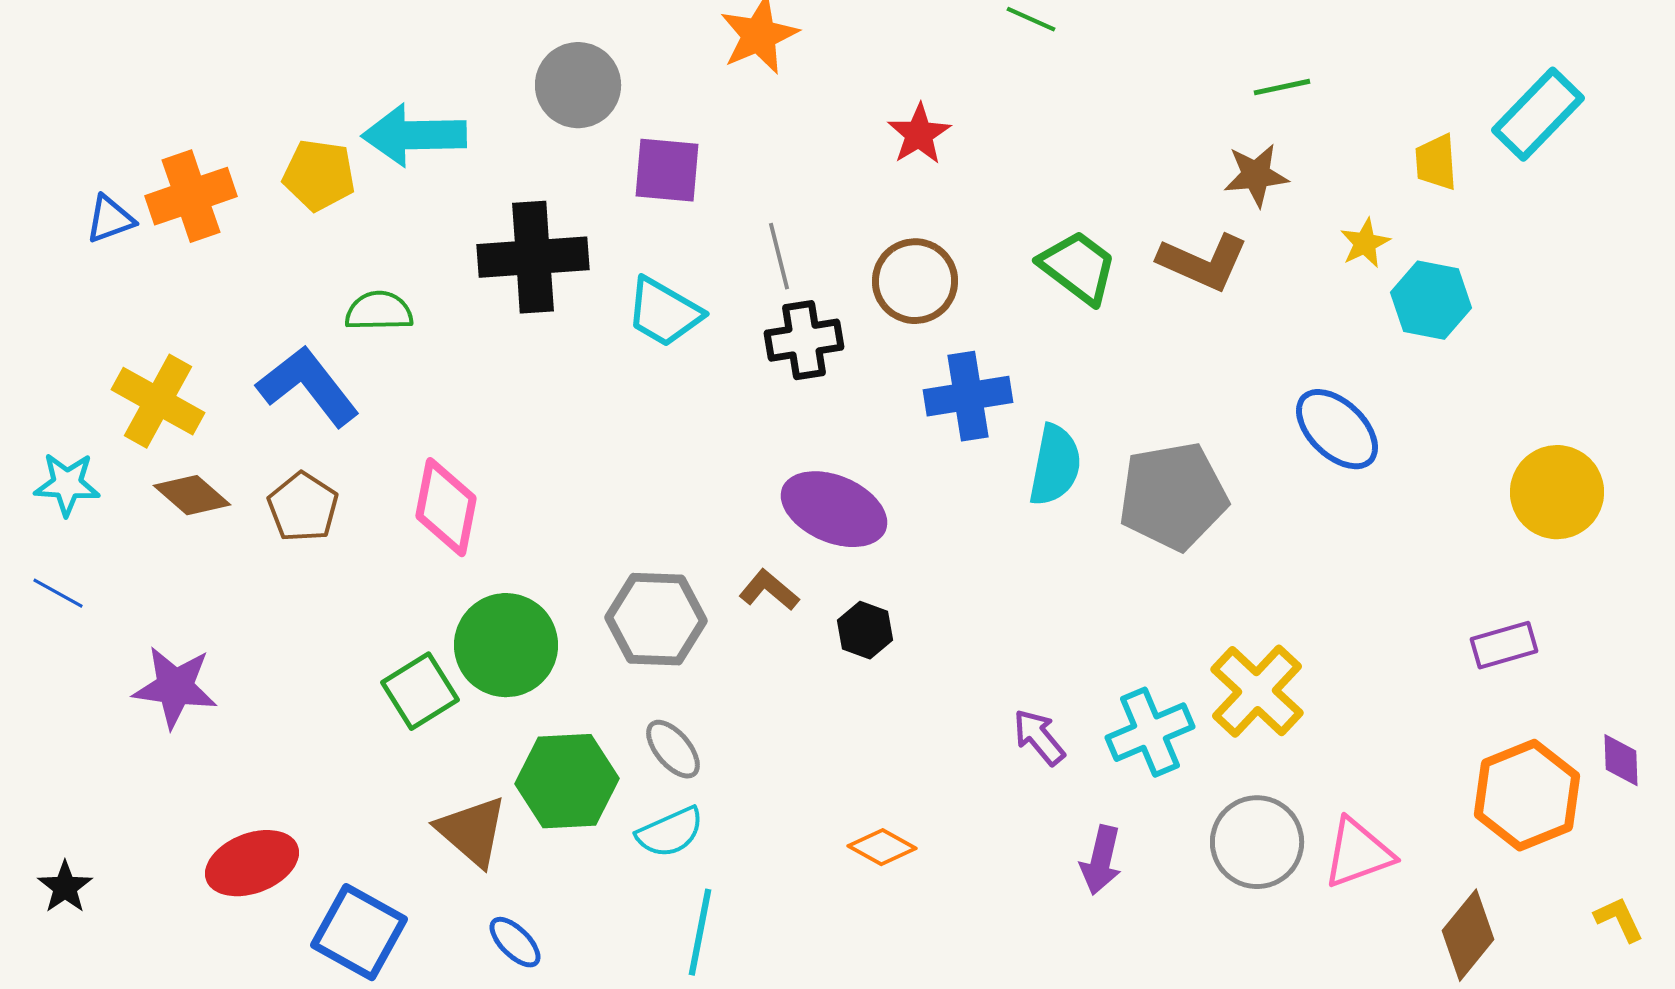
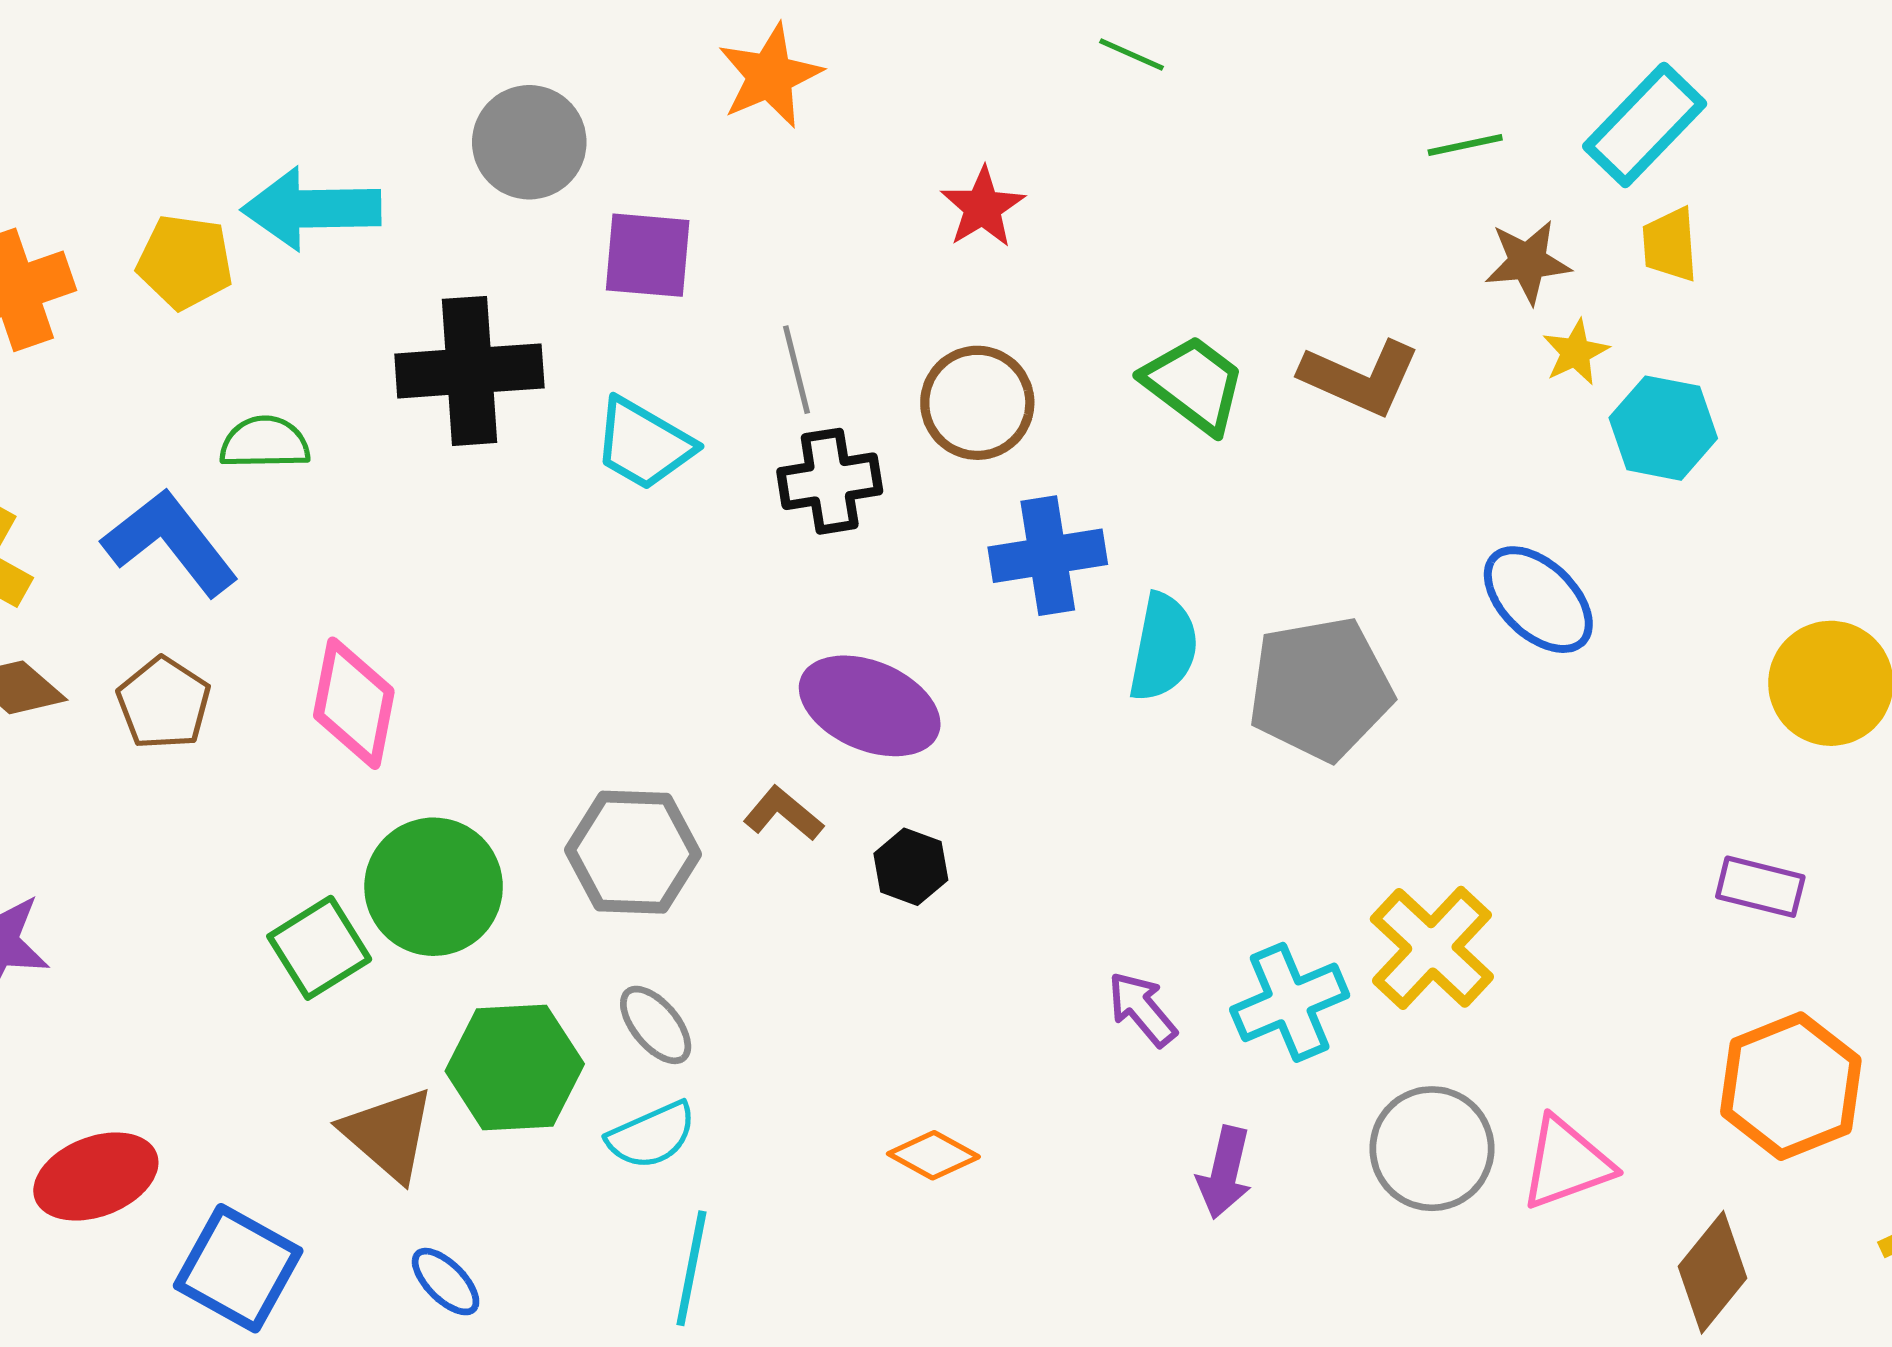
cyan rectangle: (1538, 114) -> (1645, 125), moved
brown star: (1256, 175) -> (1528, 262), moved
purple rectangle: (1504, 645) -> (1760, 887), turned 30

